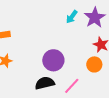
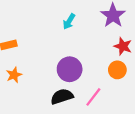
cyan arrow: (72, 17) -> (69, 22), moved

